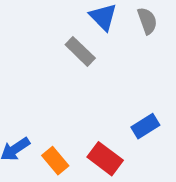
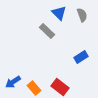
blue rectangle: (145, 126) -> (81, 57), moved

